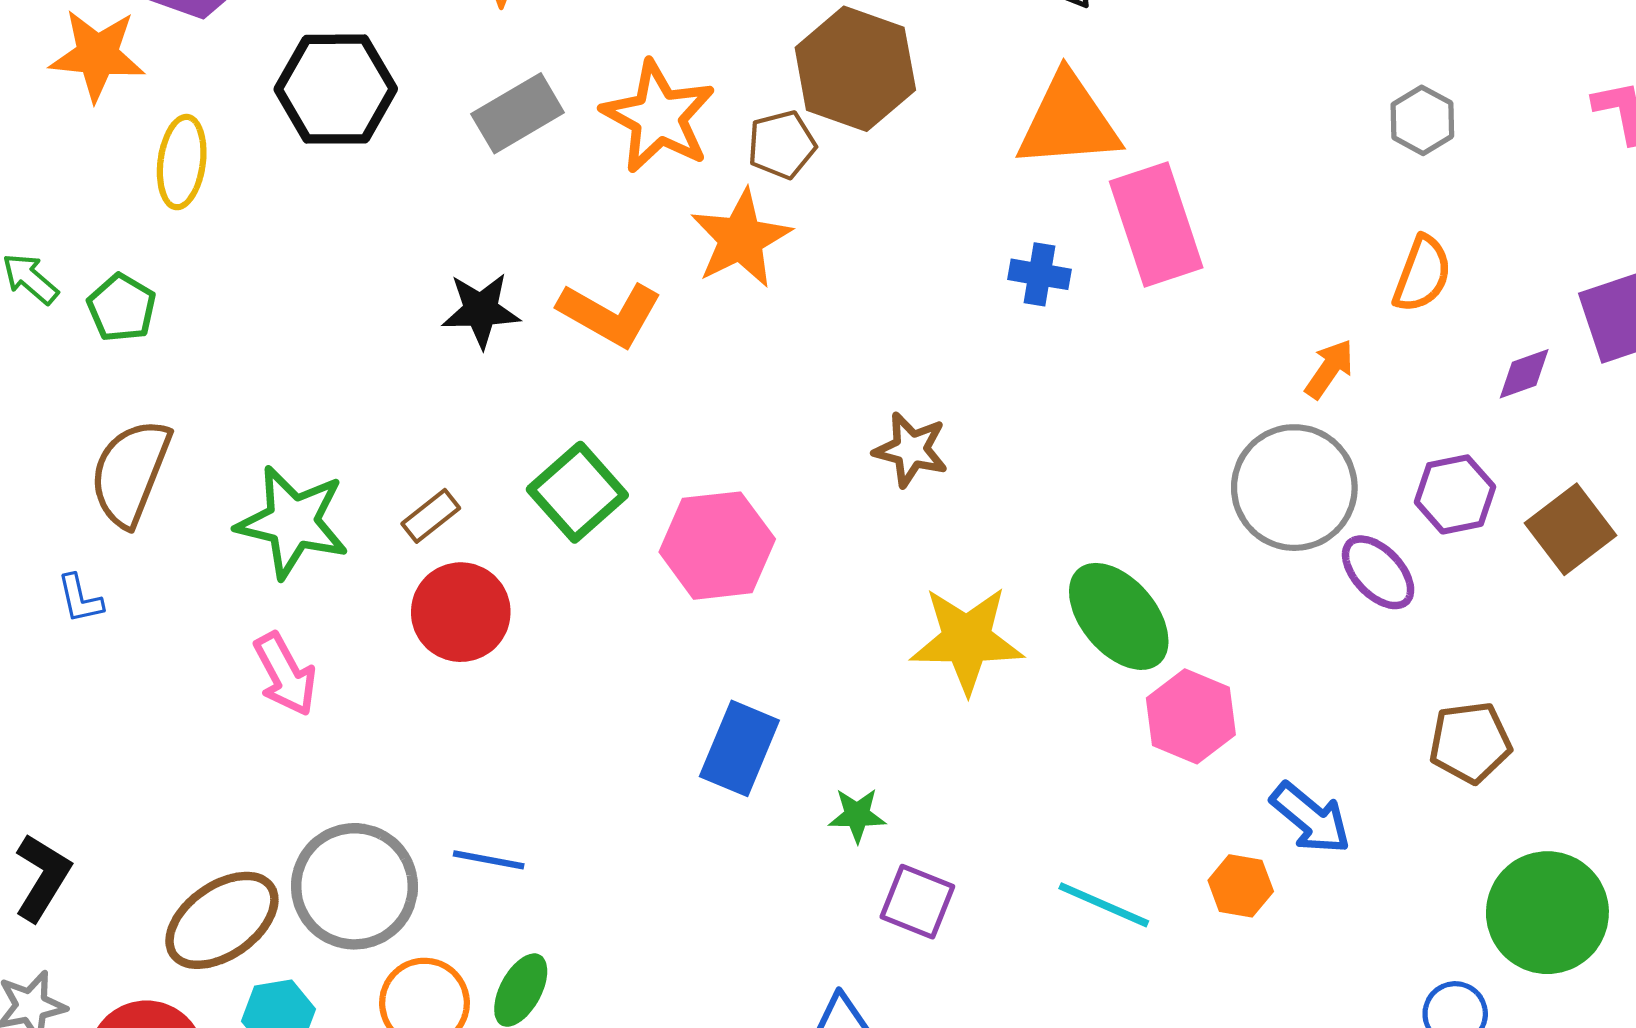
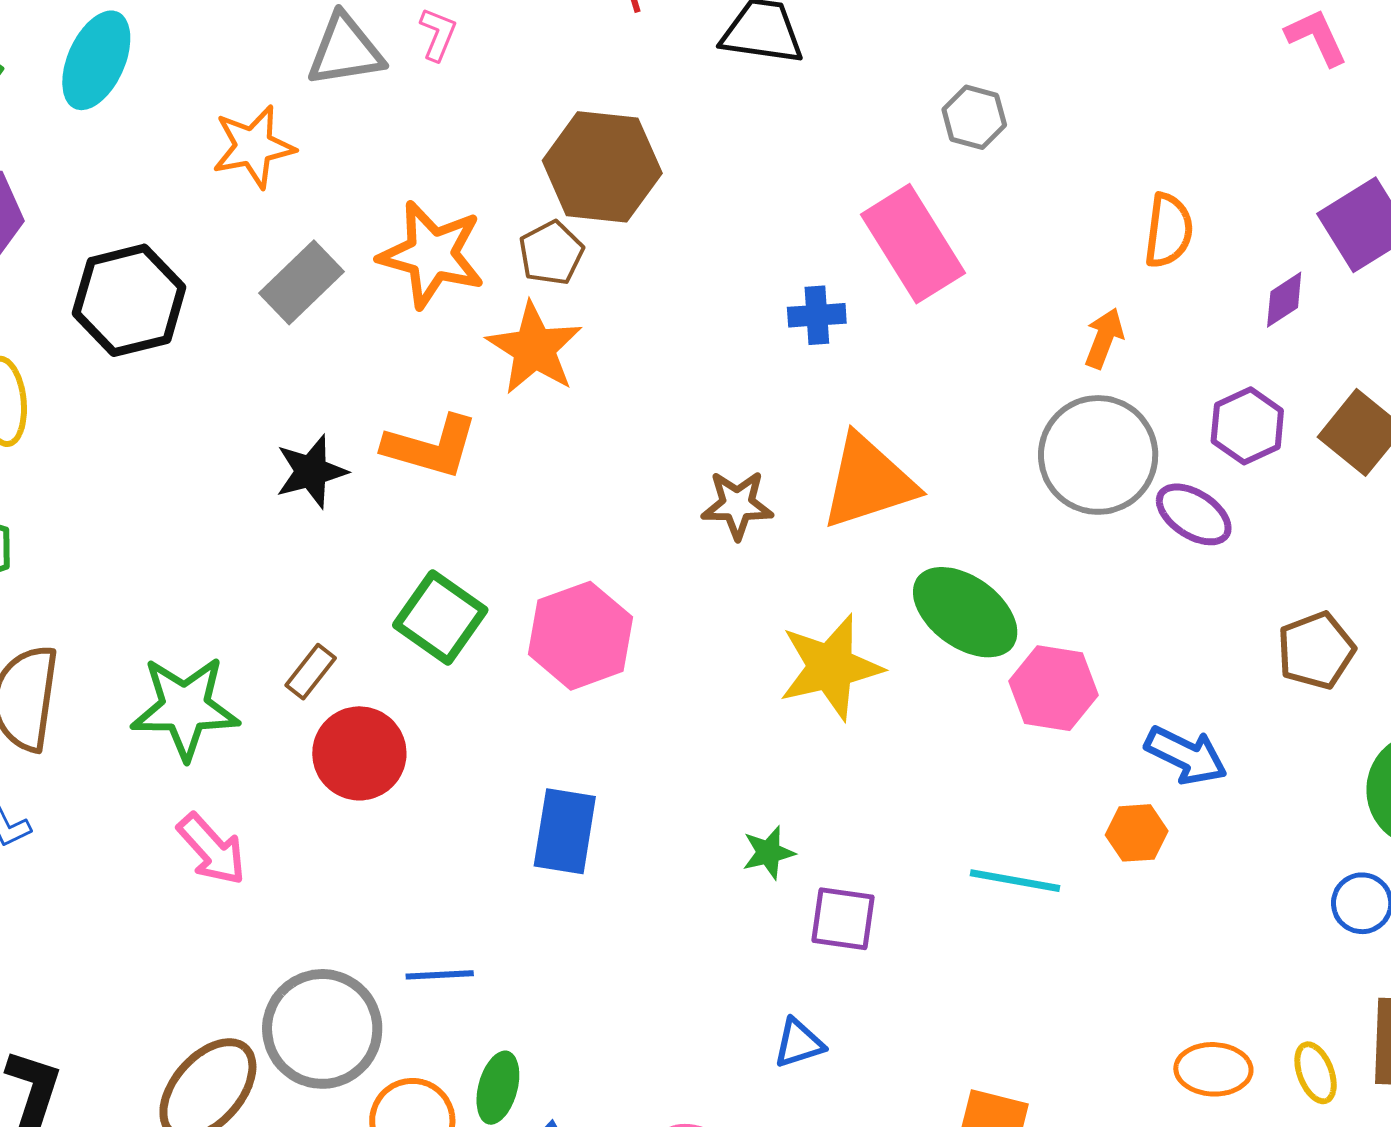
gray hexagon: (1422, 120) -> (974, 117), moved
orange triangle: (1068, 121) -> (868, 482), moved
blue rectangle: (739, 748) -> (565, 831), moved

